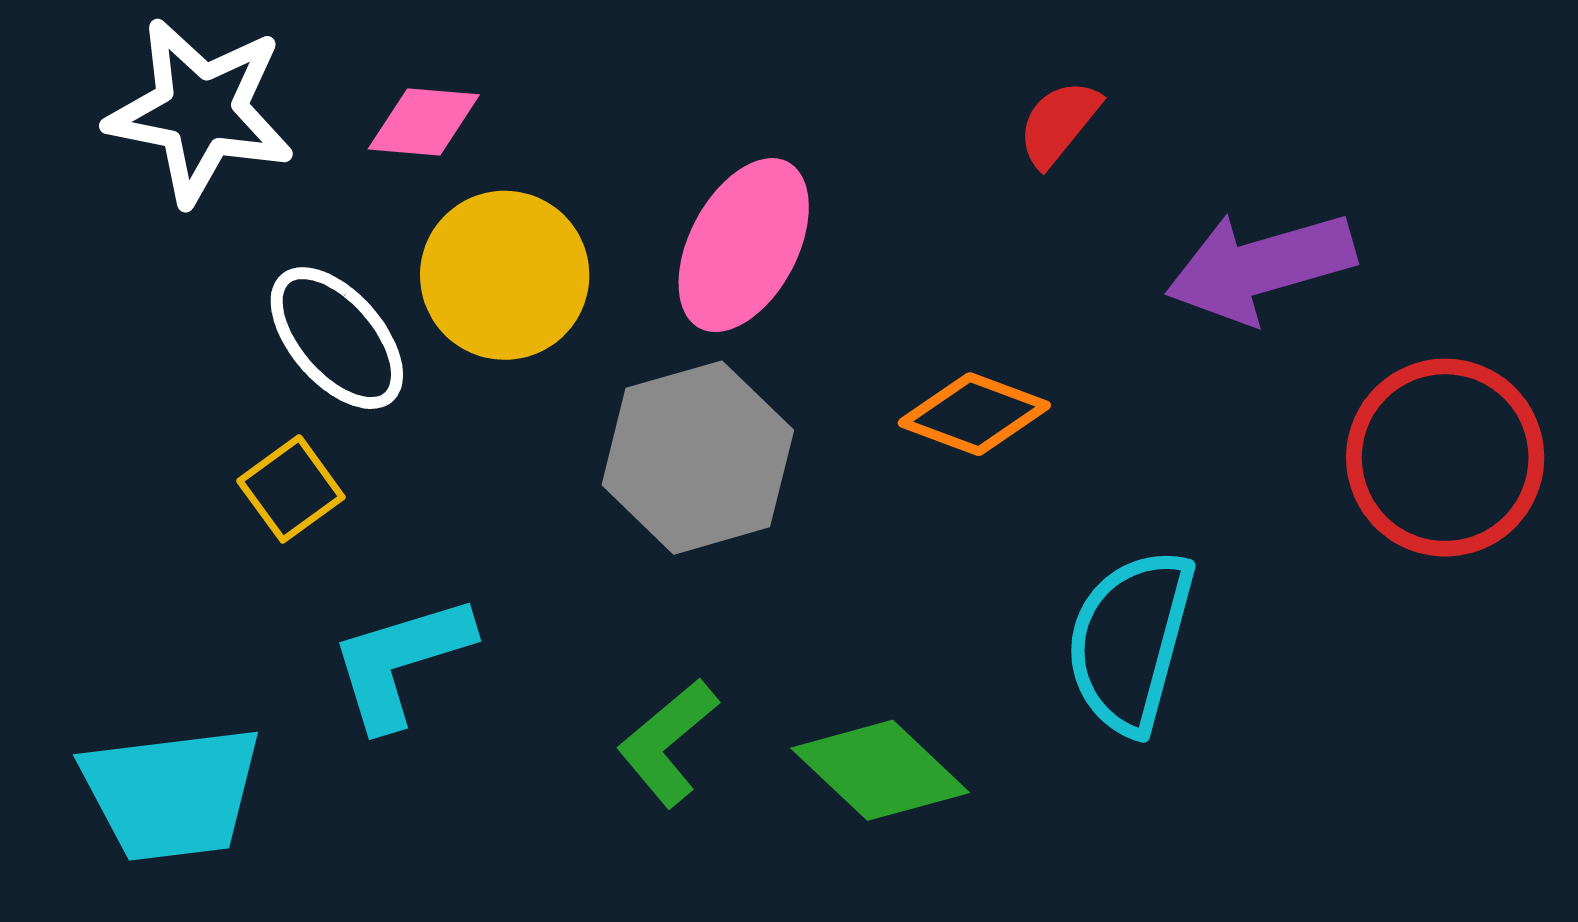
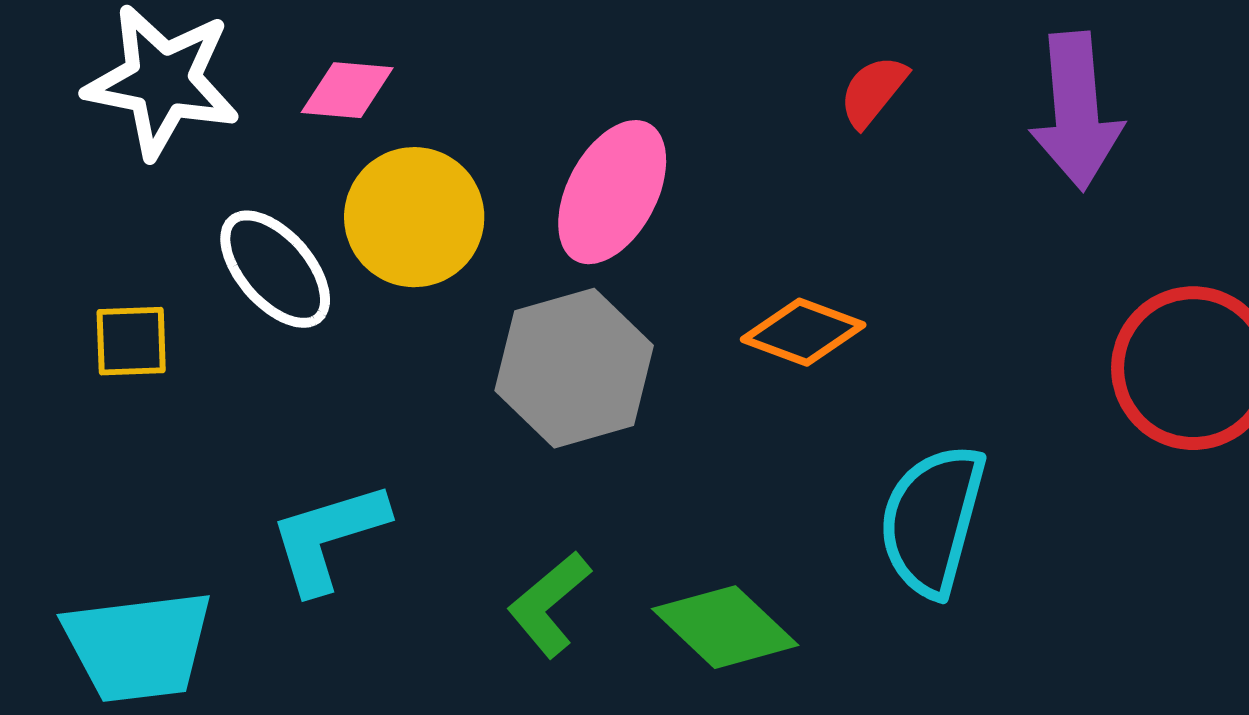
purple arrow: (1260, 267) -> (1076, 111), moved, turned -79
yellow square: (291, 489) -> (131, 341), moved, turned 34

